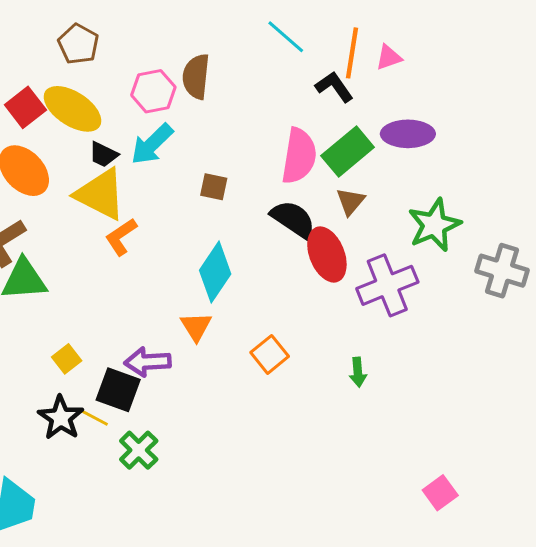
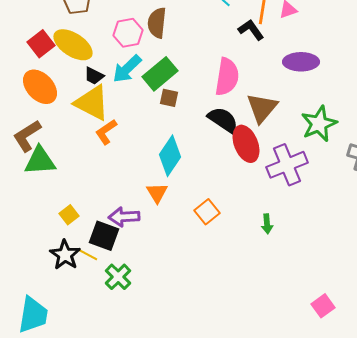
green rectangle: (348, 152) -> (160, 74), moved
brown triangle: (351, 202) -> (262, 108), size x1.6

